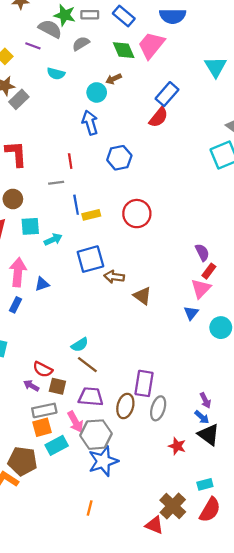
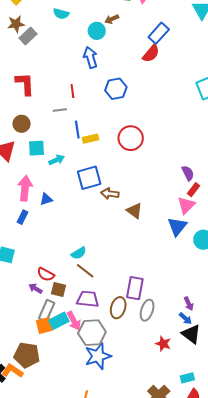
blue triangle: (191, 313) -> (177, 226), size x1.5
gray rectangle: (44, 410) -> (47, 311), turned -55
cyan rectangle: (57, 445) -> (59, 321), moved

